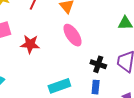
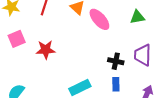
pink ellipse: (73, 35) -> (99, 19), moved

